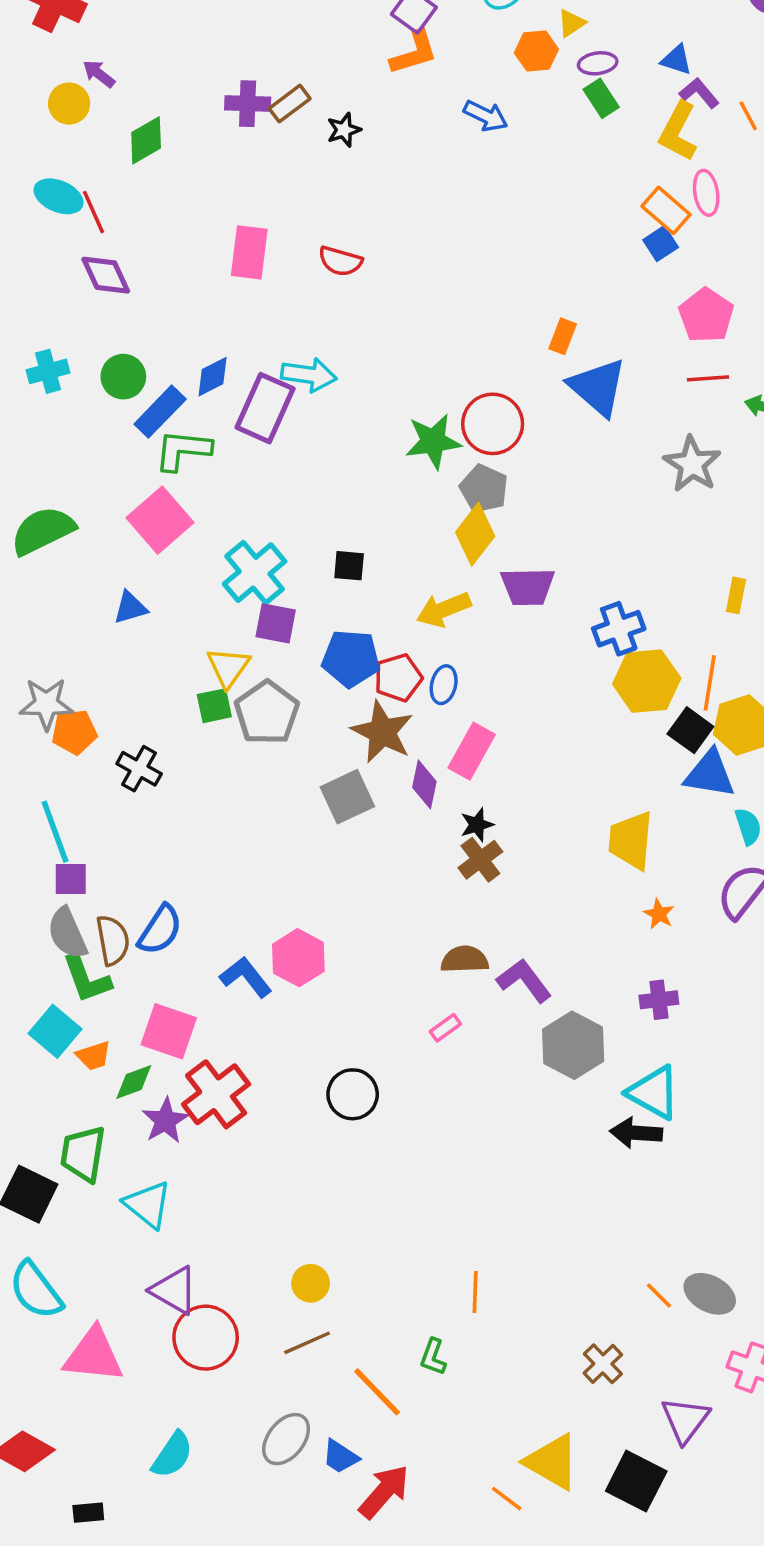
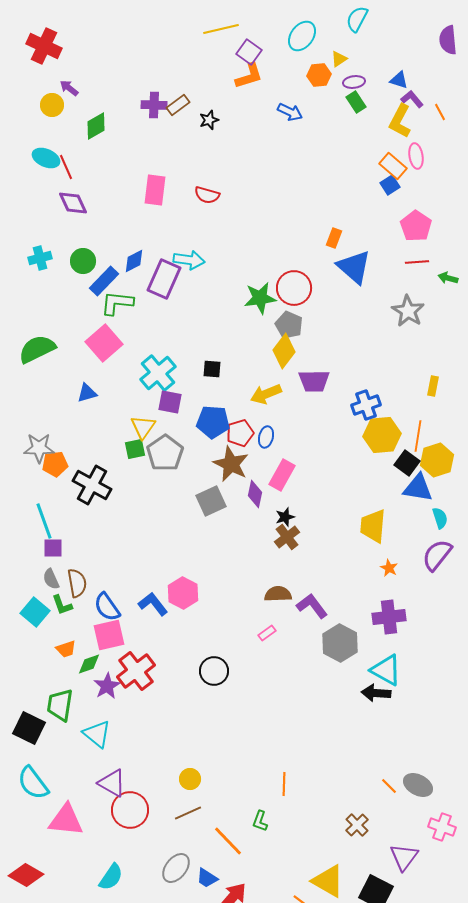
black cross: (139, 769) -> (92, 485), size x1.5
blue semicircle: (160, 930) -> (107, 607), moved, turned 112
gray semicircle: (67, 933) -> (51, 579), size x0.7
green L-shape: (87, 979) -> (62, 605), size x0.7
purple cross: (659, 1000) -> (389, 617), size x1.5
cyan square: (55, 1031) -> (35, 612), moved
pink square: (169, 1031) -> (109, 635), turned -32

